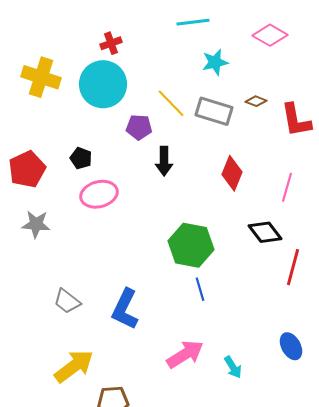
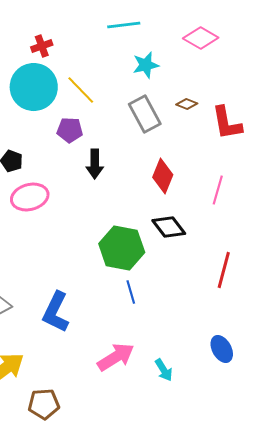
yellow line: (171, 103) -> (81, 90), moved
gray rectangle: (214, 111) -> (145, 114), turned 45
black diamond: (265, 232) -> (169, 227), moved

